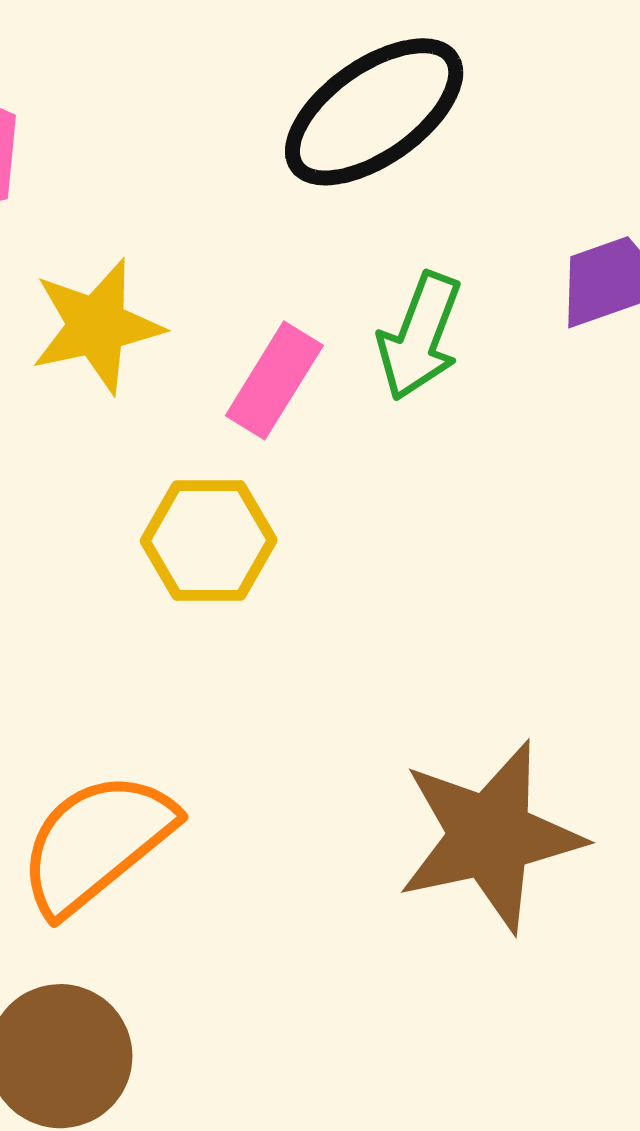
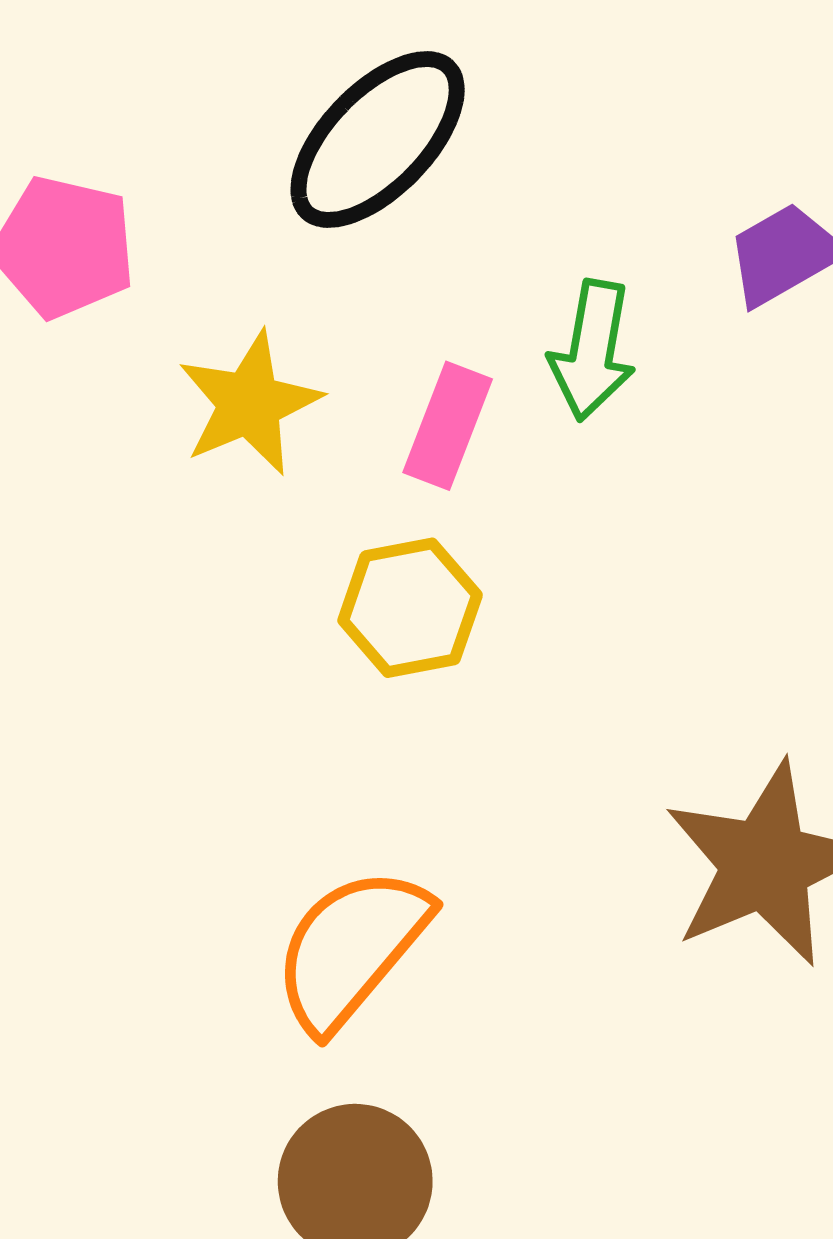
black ellipse: (374, 112) -> (378, 140), moved

